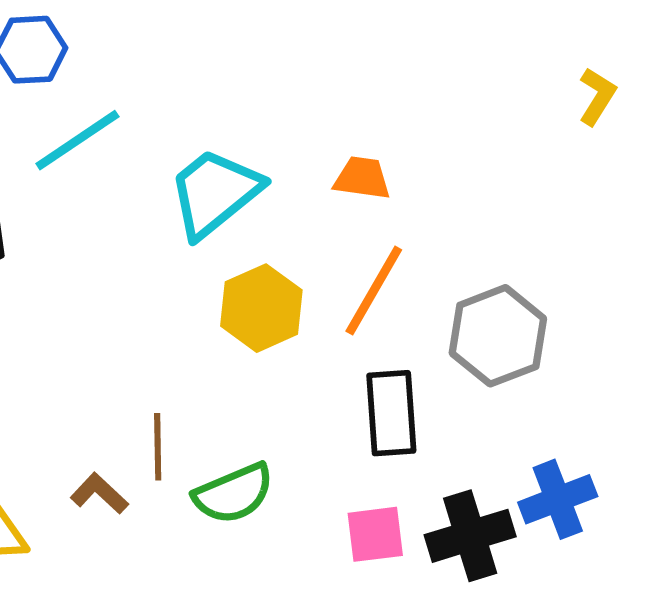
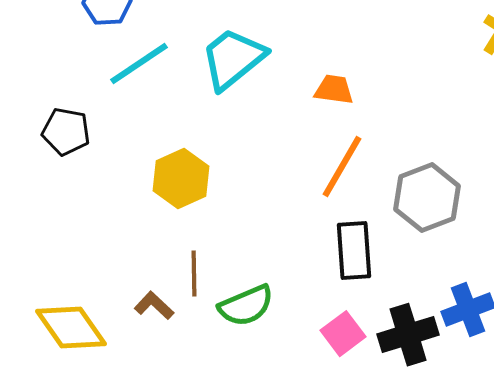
cyan trapezoid: (215, 193) -> (233, 59), moved
yellow hexagon: (261, 308) -> (181, 179), moved
pink square: (375, 534) -> (343, 334), turned -30

